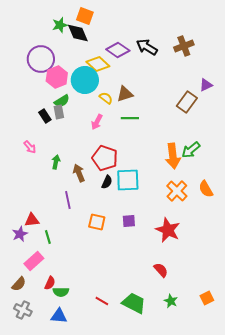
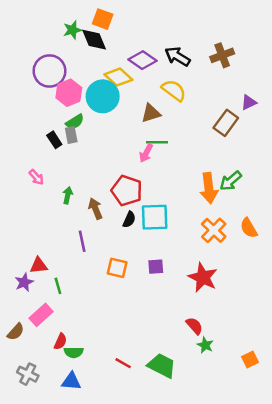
yellow semicircle: (106, 98) -> (174, 90), moved, size x1.5
pink arrow: (97, 122) -> (146, 153), moved
brown semicircle: (19, 284) -> (16, 332), moved
green star: (171, 301) -> (205, 345), moved

